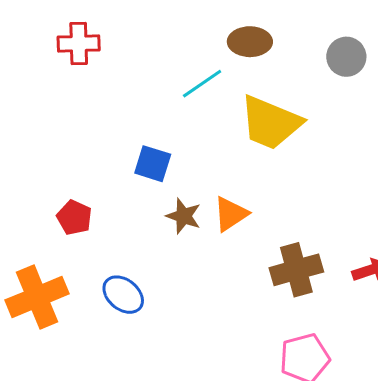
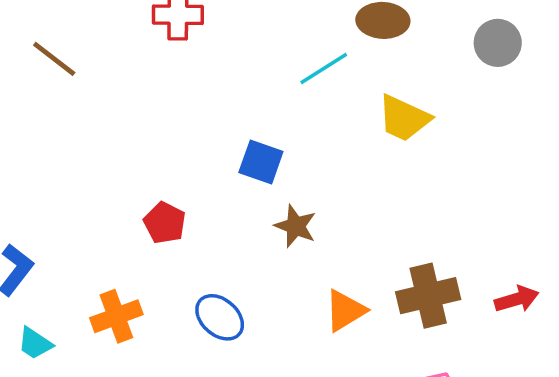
yellow trapezoid: (271, 123) -> (404, 118), size x0.7
orange triangle: (231, 214) -> (345, 311), moved
orange cross: (37, 297) -> (116, 316), size x0.7

